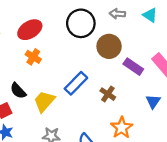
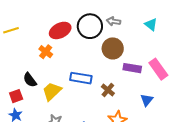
gray arrow: (117, 14) -> (114, 21), moved
red ellipse: (30, 30) -> (60, 30), moved
purple rectangle: (133, 67) -> (132, 68), turned -30
blue rectangle: (76, 83) -> (81, 78), turned 50

